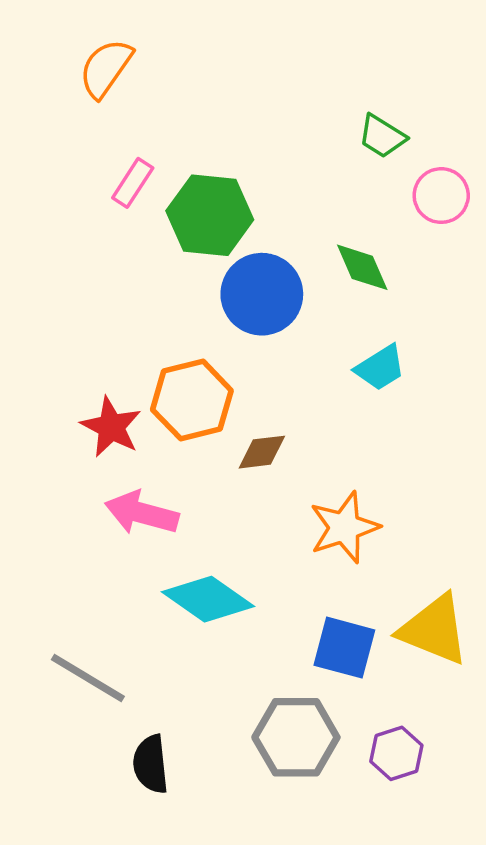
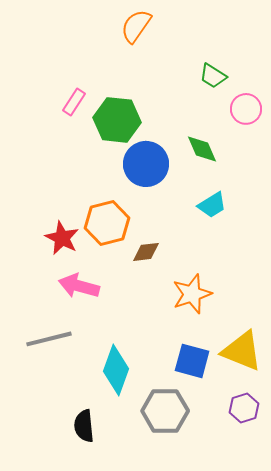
orange semicircle: (106, 68) -> (136, 26), moved
cyan diamond: (208, 599) -> (116, 370), moved, turned 75
gray line: (88, 678) -> (49, 339), moved, turned -45
purple hexagon: (396, 753) -> (244, 408), moved

